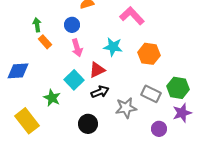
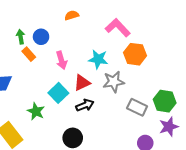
blue circle: (72, 25) -> (41, 37), moved
orange hexagon: (149, 54) -> (135, 54), moved
gray star: (126, 108) -> (114, 82), moved

